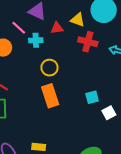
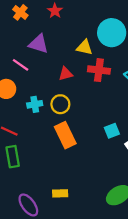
red triangle: (57, 28) -> (66, 74), moved
cyan cross: (36, 40) -> (35, 104), moved

